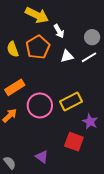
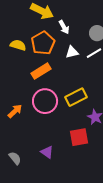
yellow semicircle: (13, 49) -> (18, 45), turned 126
orange rectangle: (15, 87) -> (41, 71), moved
red square: (74, 142) -> (79, 137), turned -30

